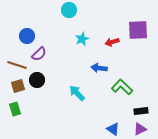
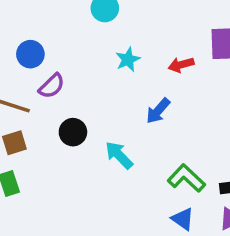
blue arrow: (99, 68) -> (158, 111), turned -56
black circle: (37, 80) -> (73, 132), moved
green L-shape: (122, 87) -> (186, 178), moved

